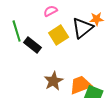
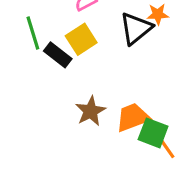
yellow square: (59, 35) -> (81, 39), moved

